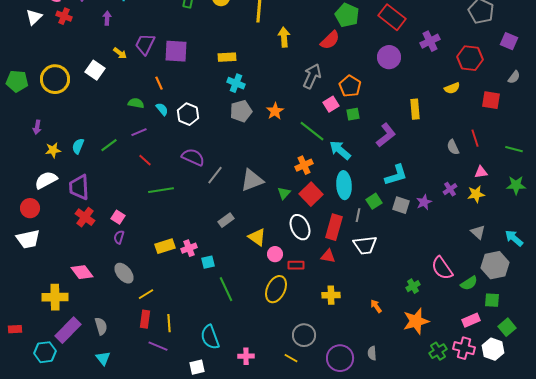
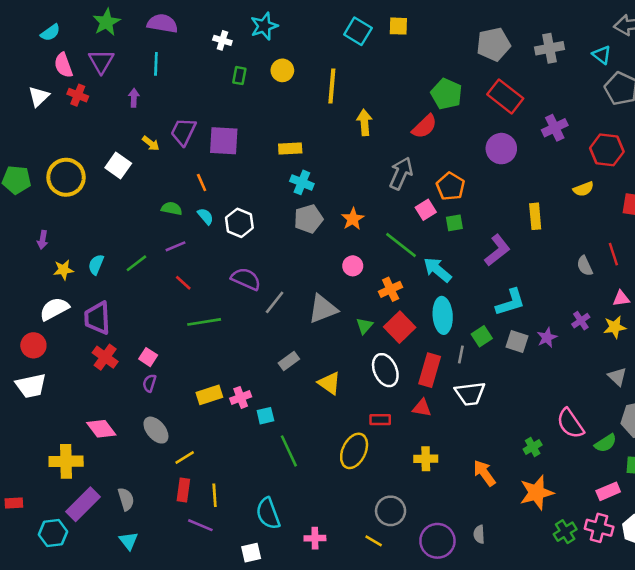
pink circle: (275, 254) -> (353, 266), moved
orange arrow: (376, 306) -> (484, 473), size x1.5

